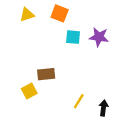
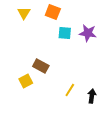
yellow triangle: (27, 15) -> (24, 13), turned -40
brown rectangle: (46, 74) -> (41, 66), turned 35

